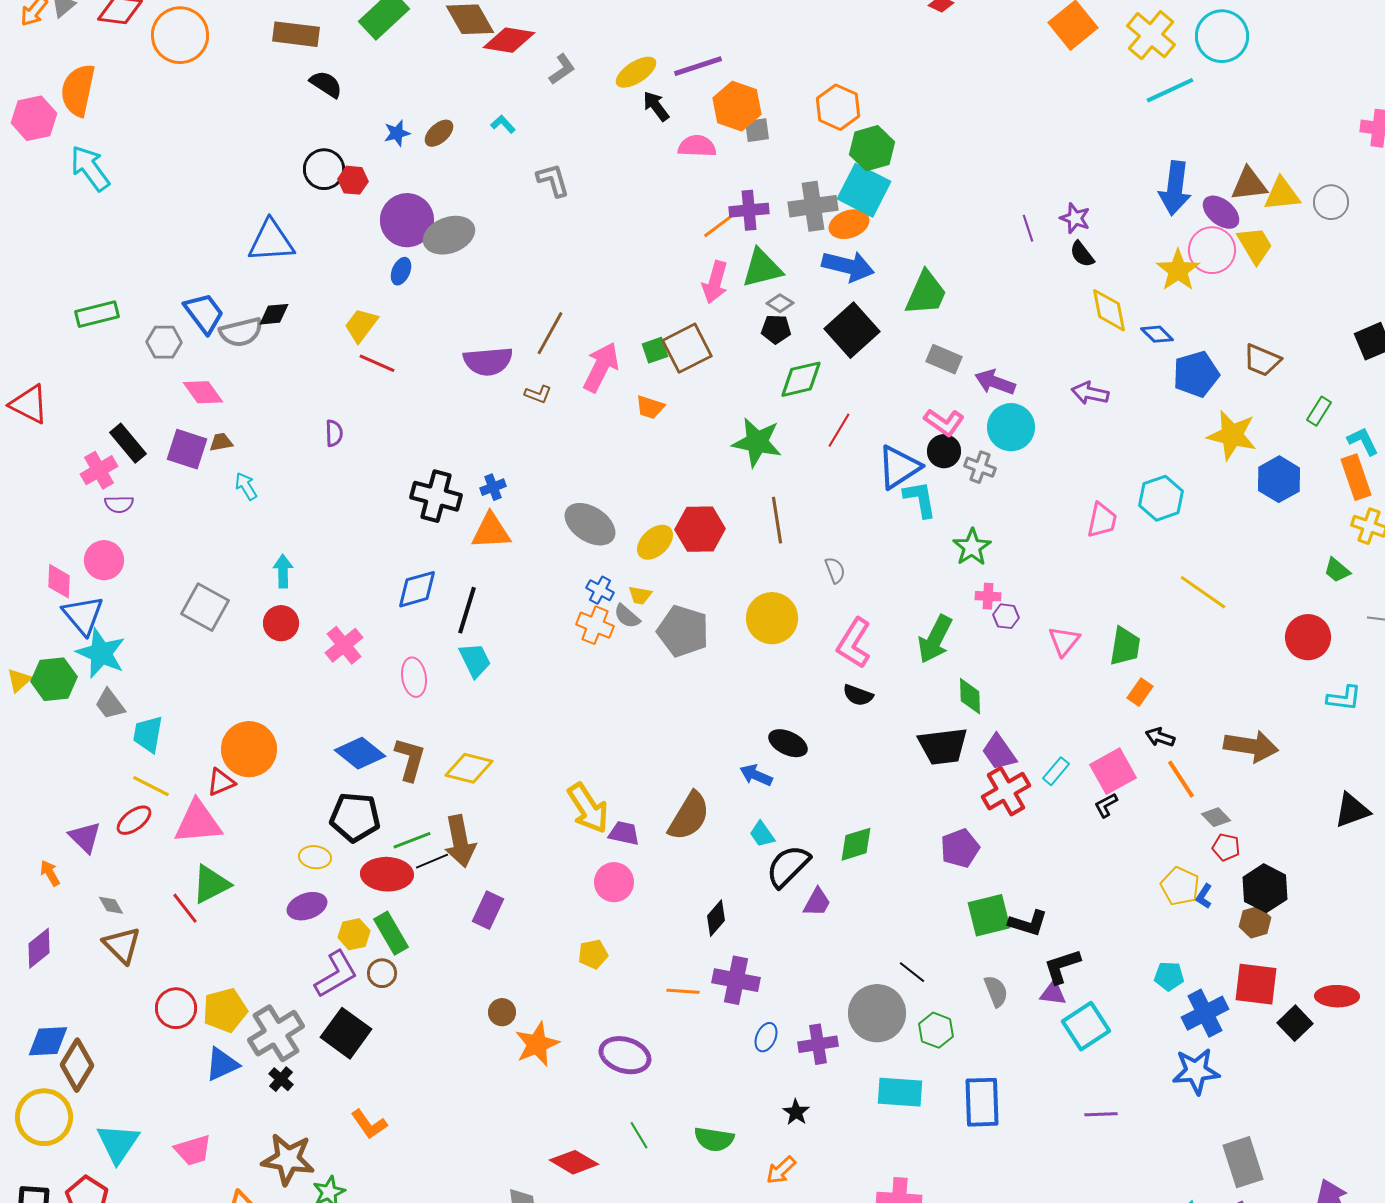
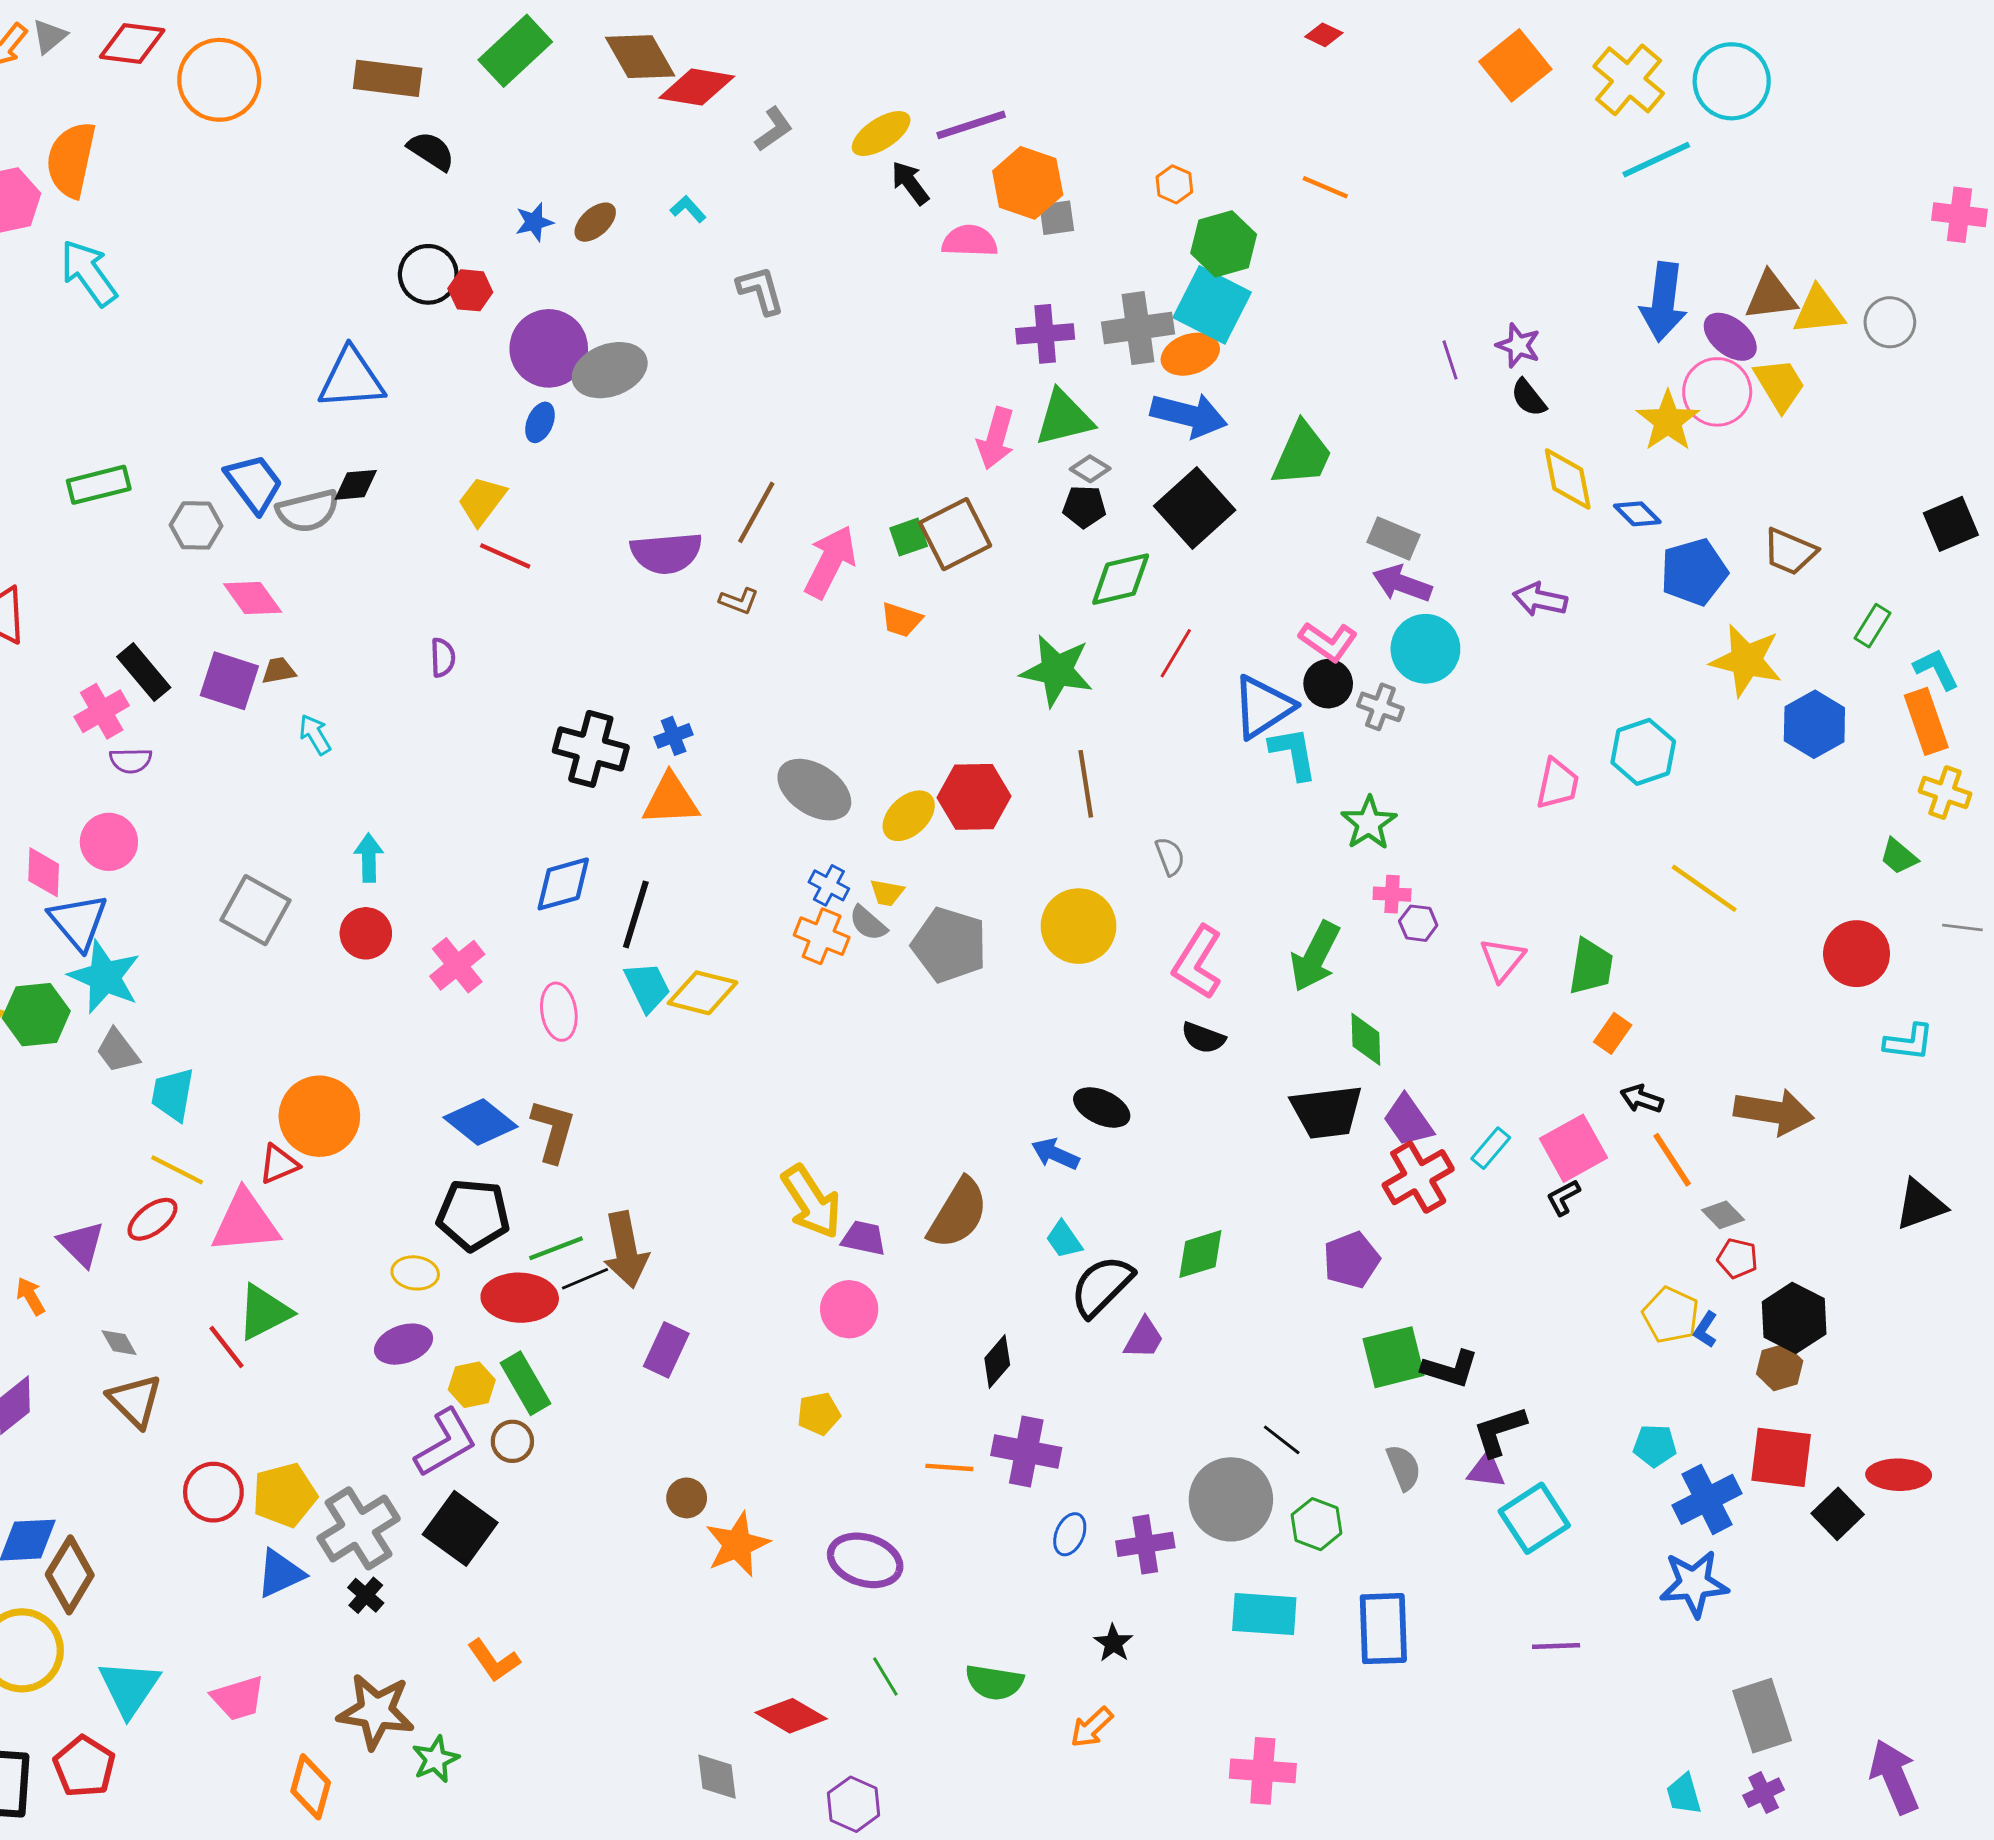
orange hexagon: (838, 107) -> (1174, 184), size x0.6
orange line: (718, 226) -> (1325, 187), moved, turned 60
gray rectangle: (944, 359) -> (1393, 539), moved
yellow diamond: (469, 768) -> (703, 993), moved

